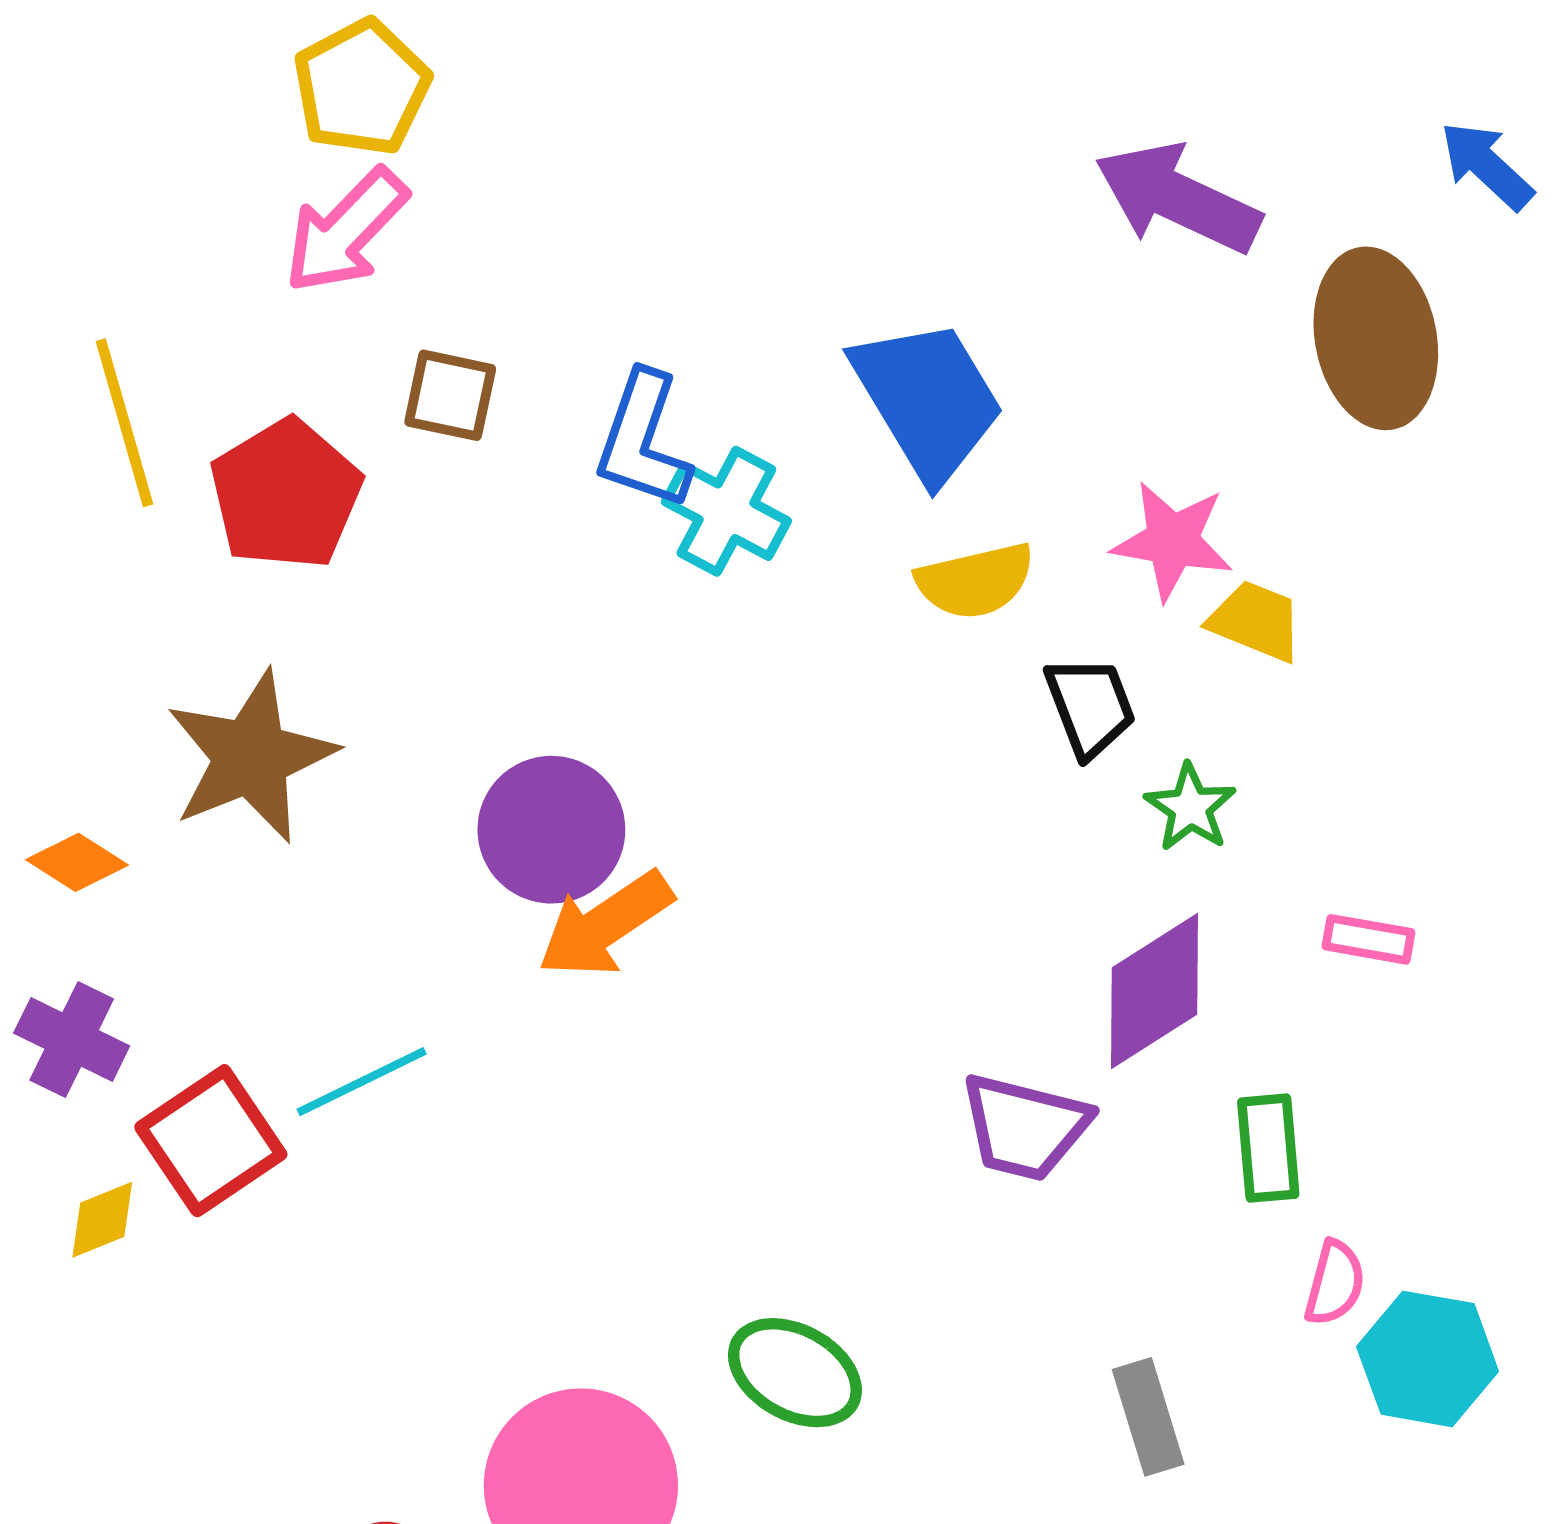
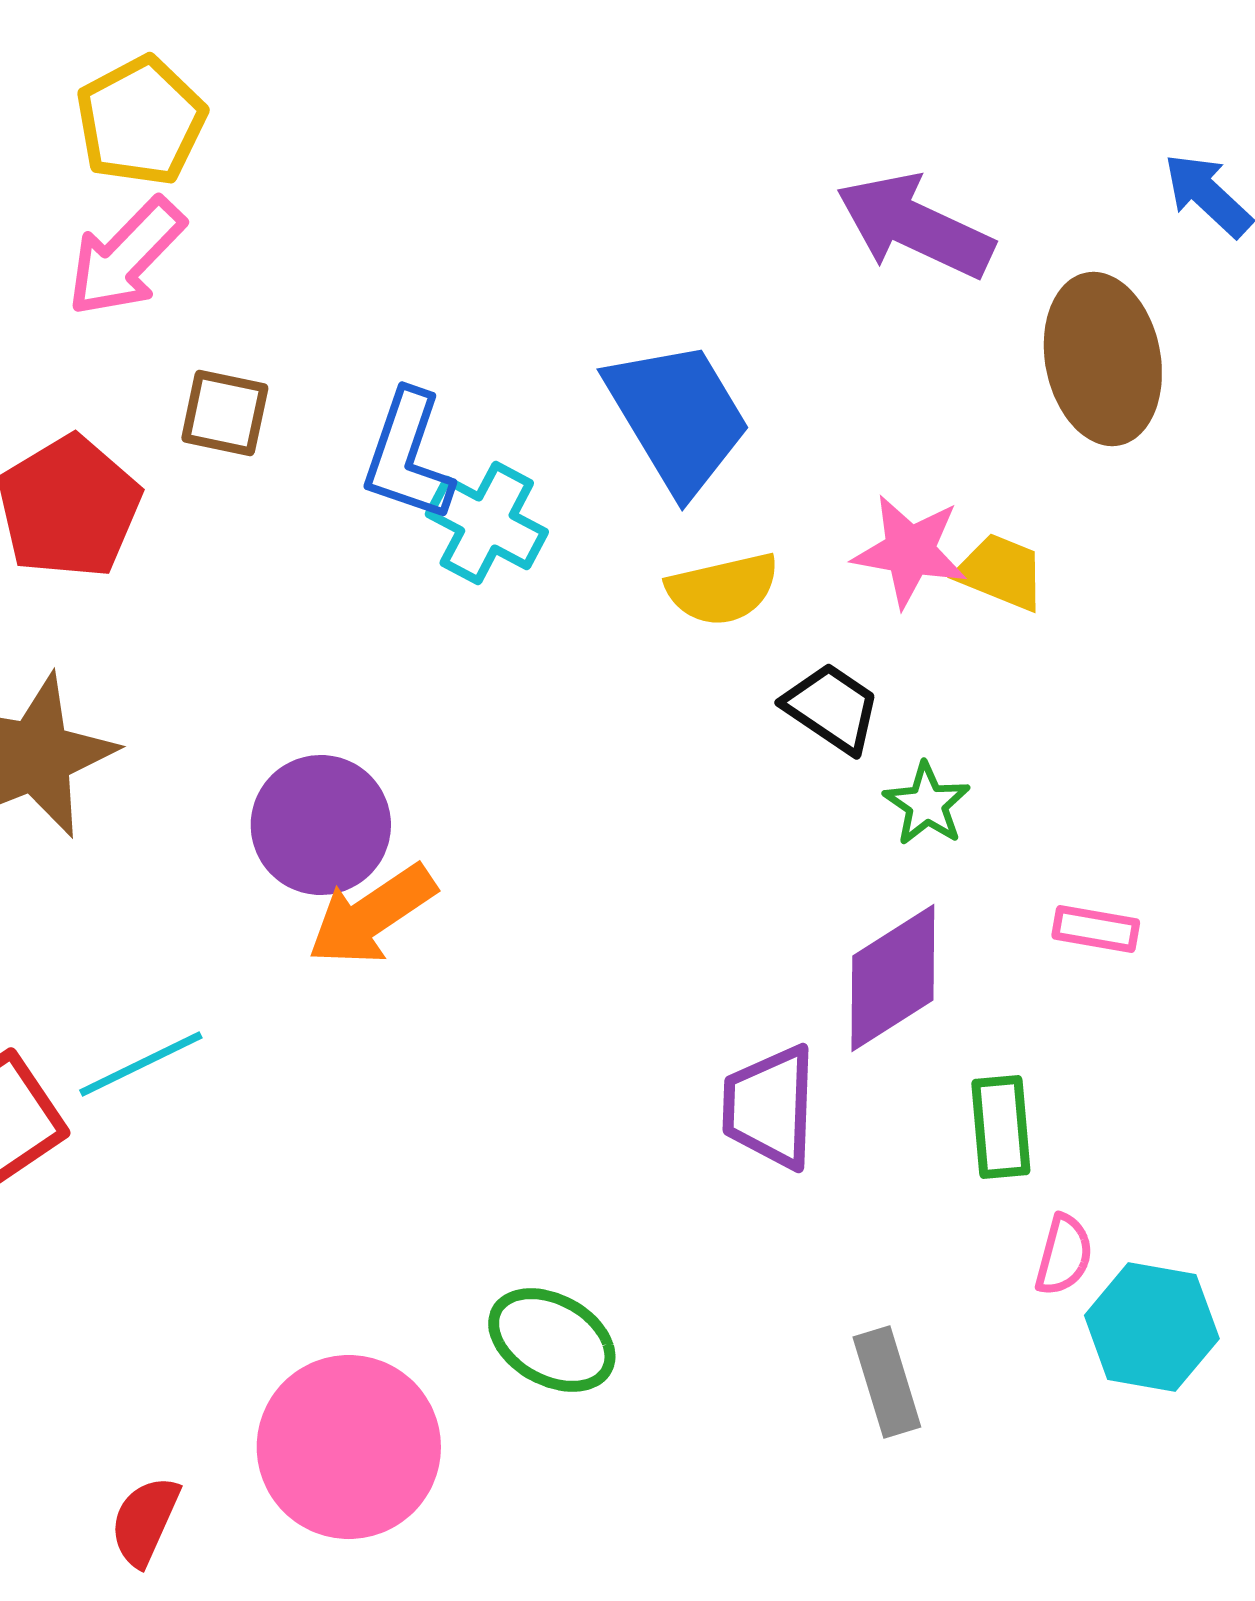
yellow trapezoid: (1256, 621) -> (1001, 572), moved
black trapezoid: (1090, 706) -> (832, 708), turned -35
purple trapezoid: (1025, 1127) -> (770, 1107), turned 78

